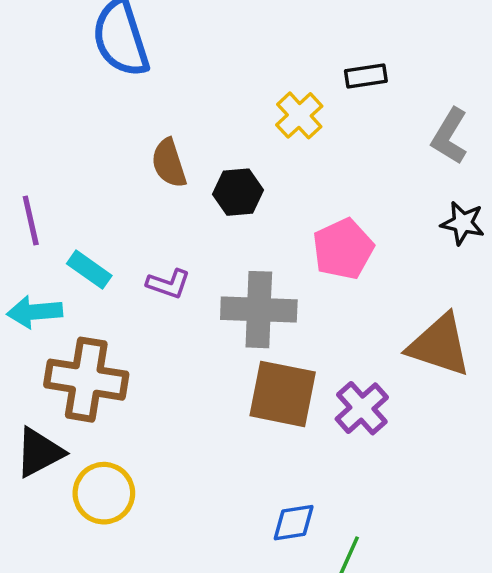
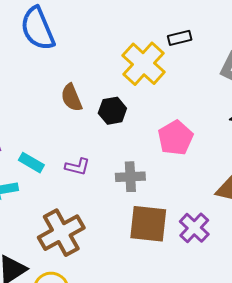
yellow cross: (299, 115) -> (144, 64), size x1.6
gray cross: (259, 310) -> (130, 177), size x0.7
brown cross: (86, 380) -> (61, 233), moved, turned -33

